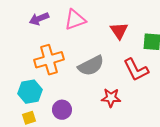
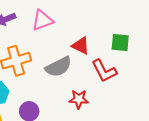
red triangle: (119, 31) -> (81, 46), moved, turned -30

